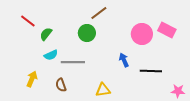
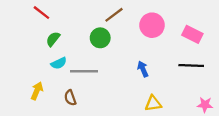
red line: (28, 21) -> (41, 13), moved
pink circle: (142, 34) -> (152, 25), moved
black line: (151, 71) -> (191, 65), moved
yellow triangle: (103, 90) -> (153, 103), moved

